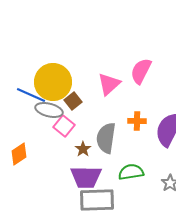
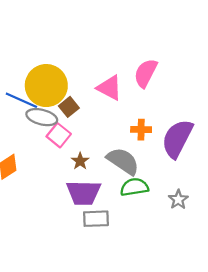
pink triangle: (109, 84) -> (109, 88), turned -50
gray semicircle: (106, 138) -> (123, 161), moved, turned 116
gray rectangle: (97, 200) -> (96, 219), size x0.7

